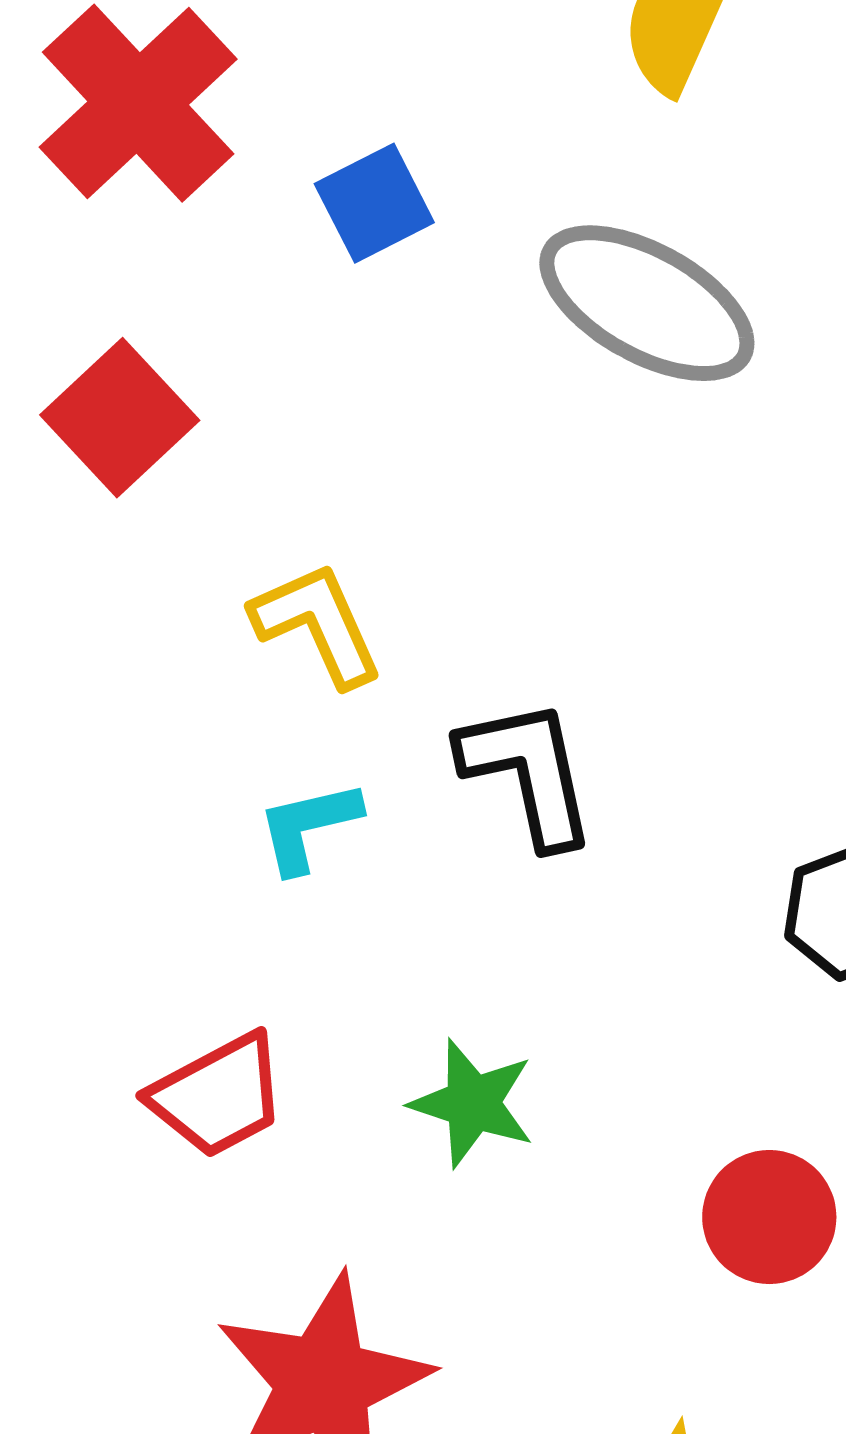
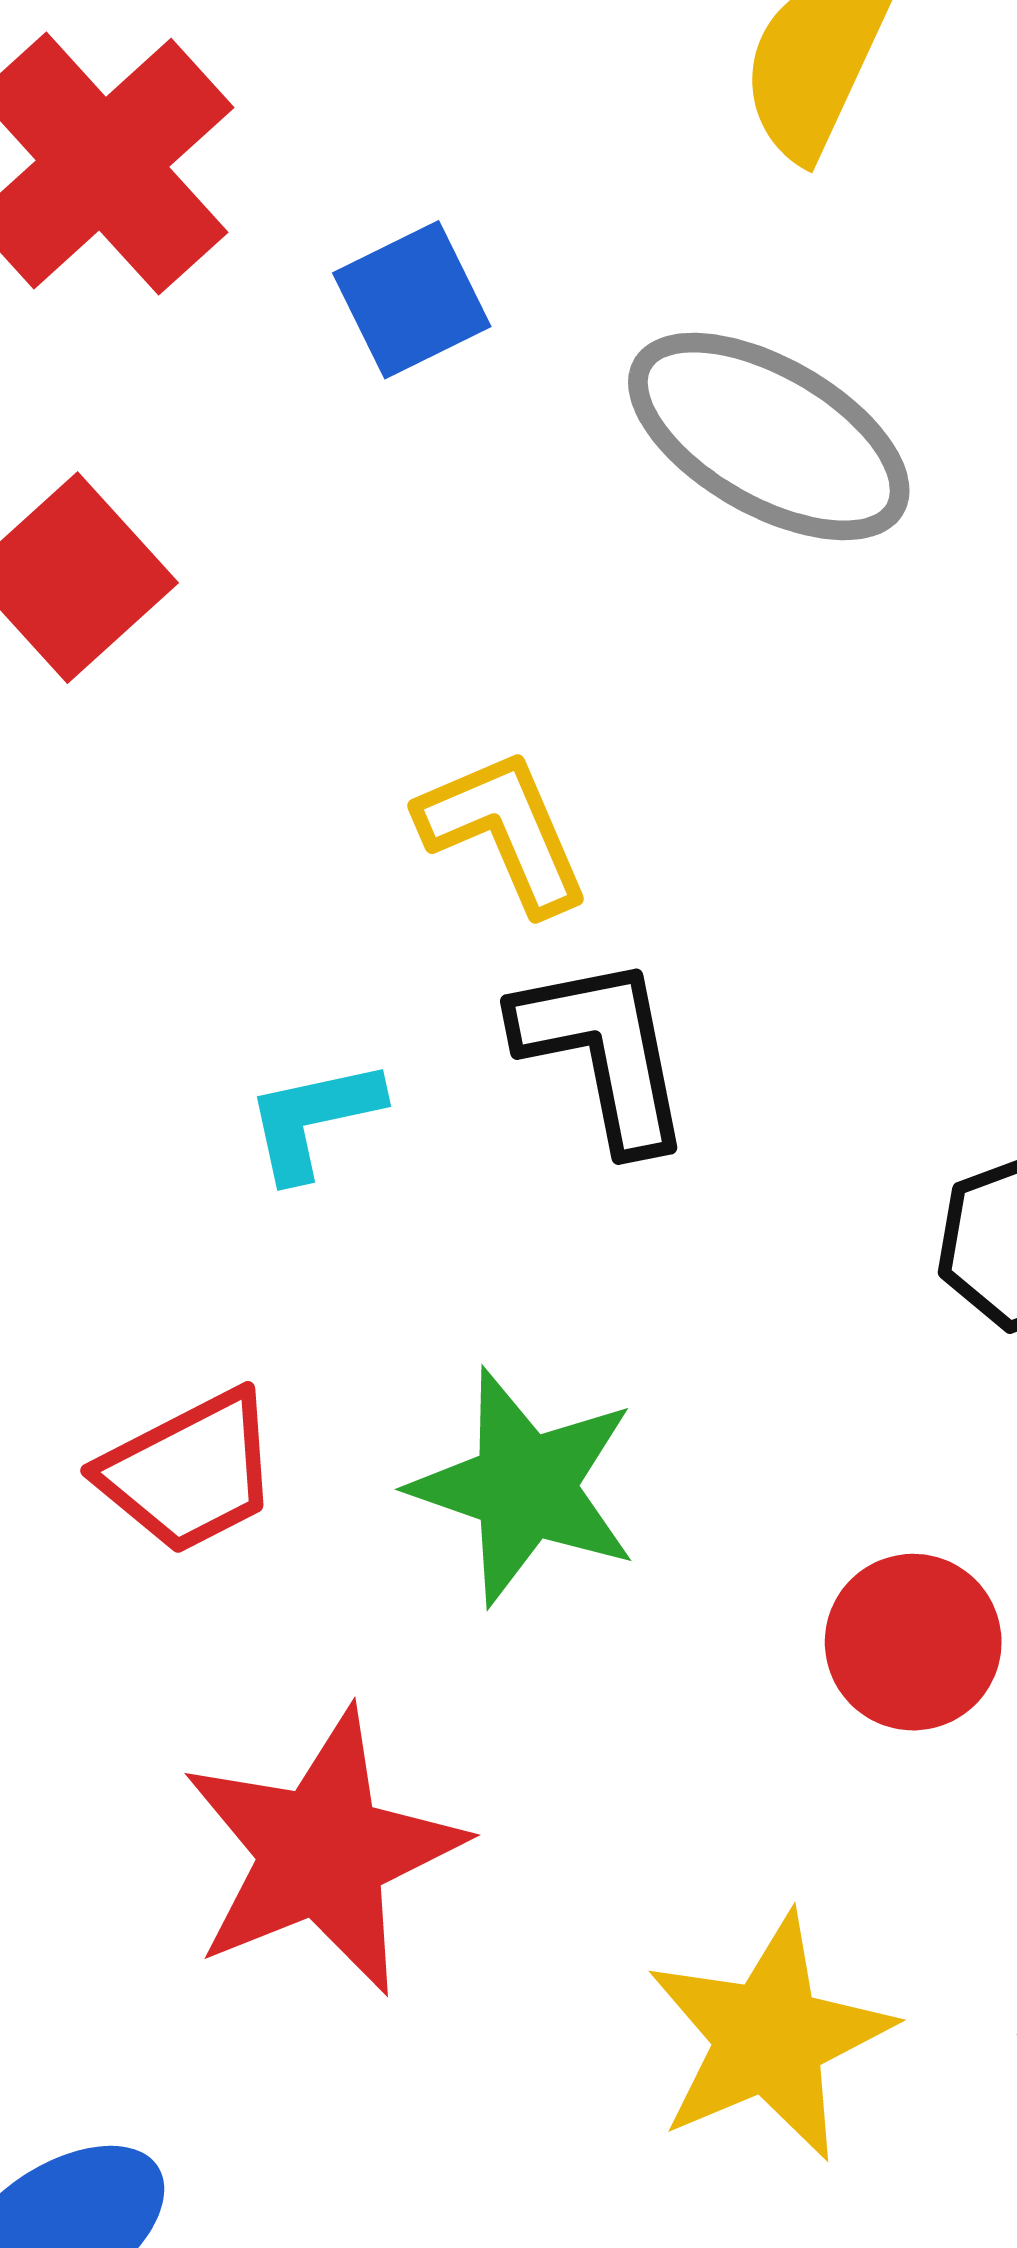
yellow L-shape: (317, 624) -> (504, 831), moved
green star: (473, 1103) -> (525, 1487), size x1.4

